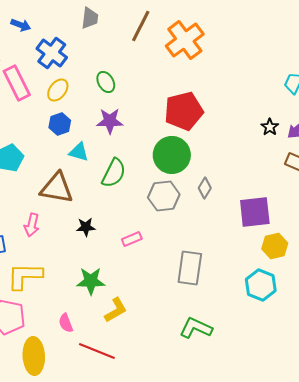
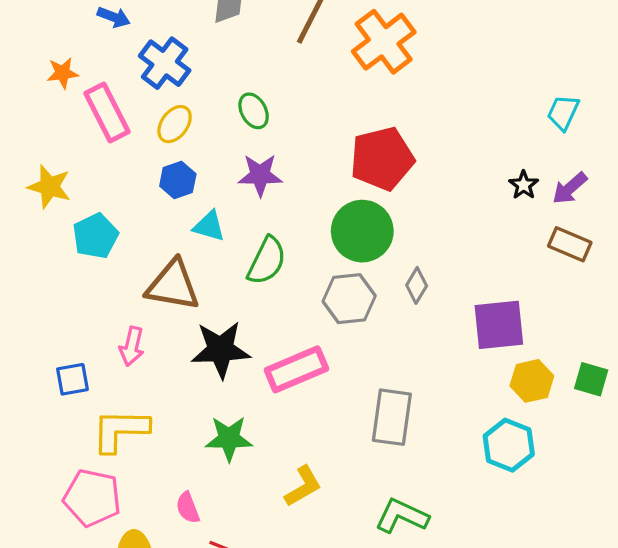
black star: (86, 227) -> (221, 350), size x1.8
pink rectangle: (132, 239) -> (296, 369), size x1.8
yellow L-shape: (116, 310) -> (303, 486), moved

